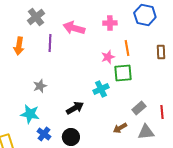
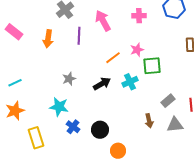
pink arrow: (74, 28) -> (103, 21), turned 45
orange line: (127, 48) -> (113, 58), moved, turned 63
black arrow: (75, 108) -> (102, 84), moved
brown arrow: (120, 128) -> (149, 121), turned -72

